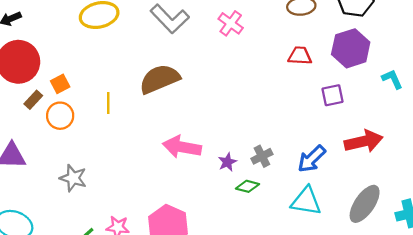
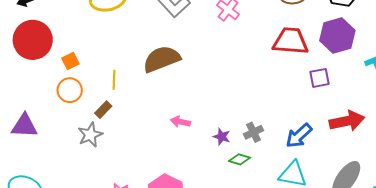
red trapezoid: (300, 56) -> (291, 41), size x1.6
brown rectangle: (33, 100) -> (103, 110), moved
pink arrow: (182, 147) -> (180, 122), size x0.6
purple star: (227, 162) -> (222, 137), turned -30
gray star: (73, 178) -> (90, 135), moved, turned 30

